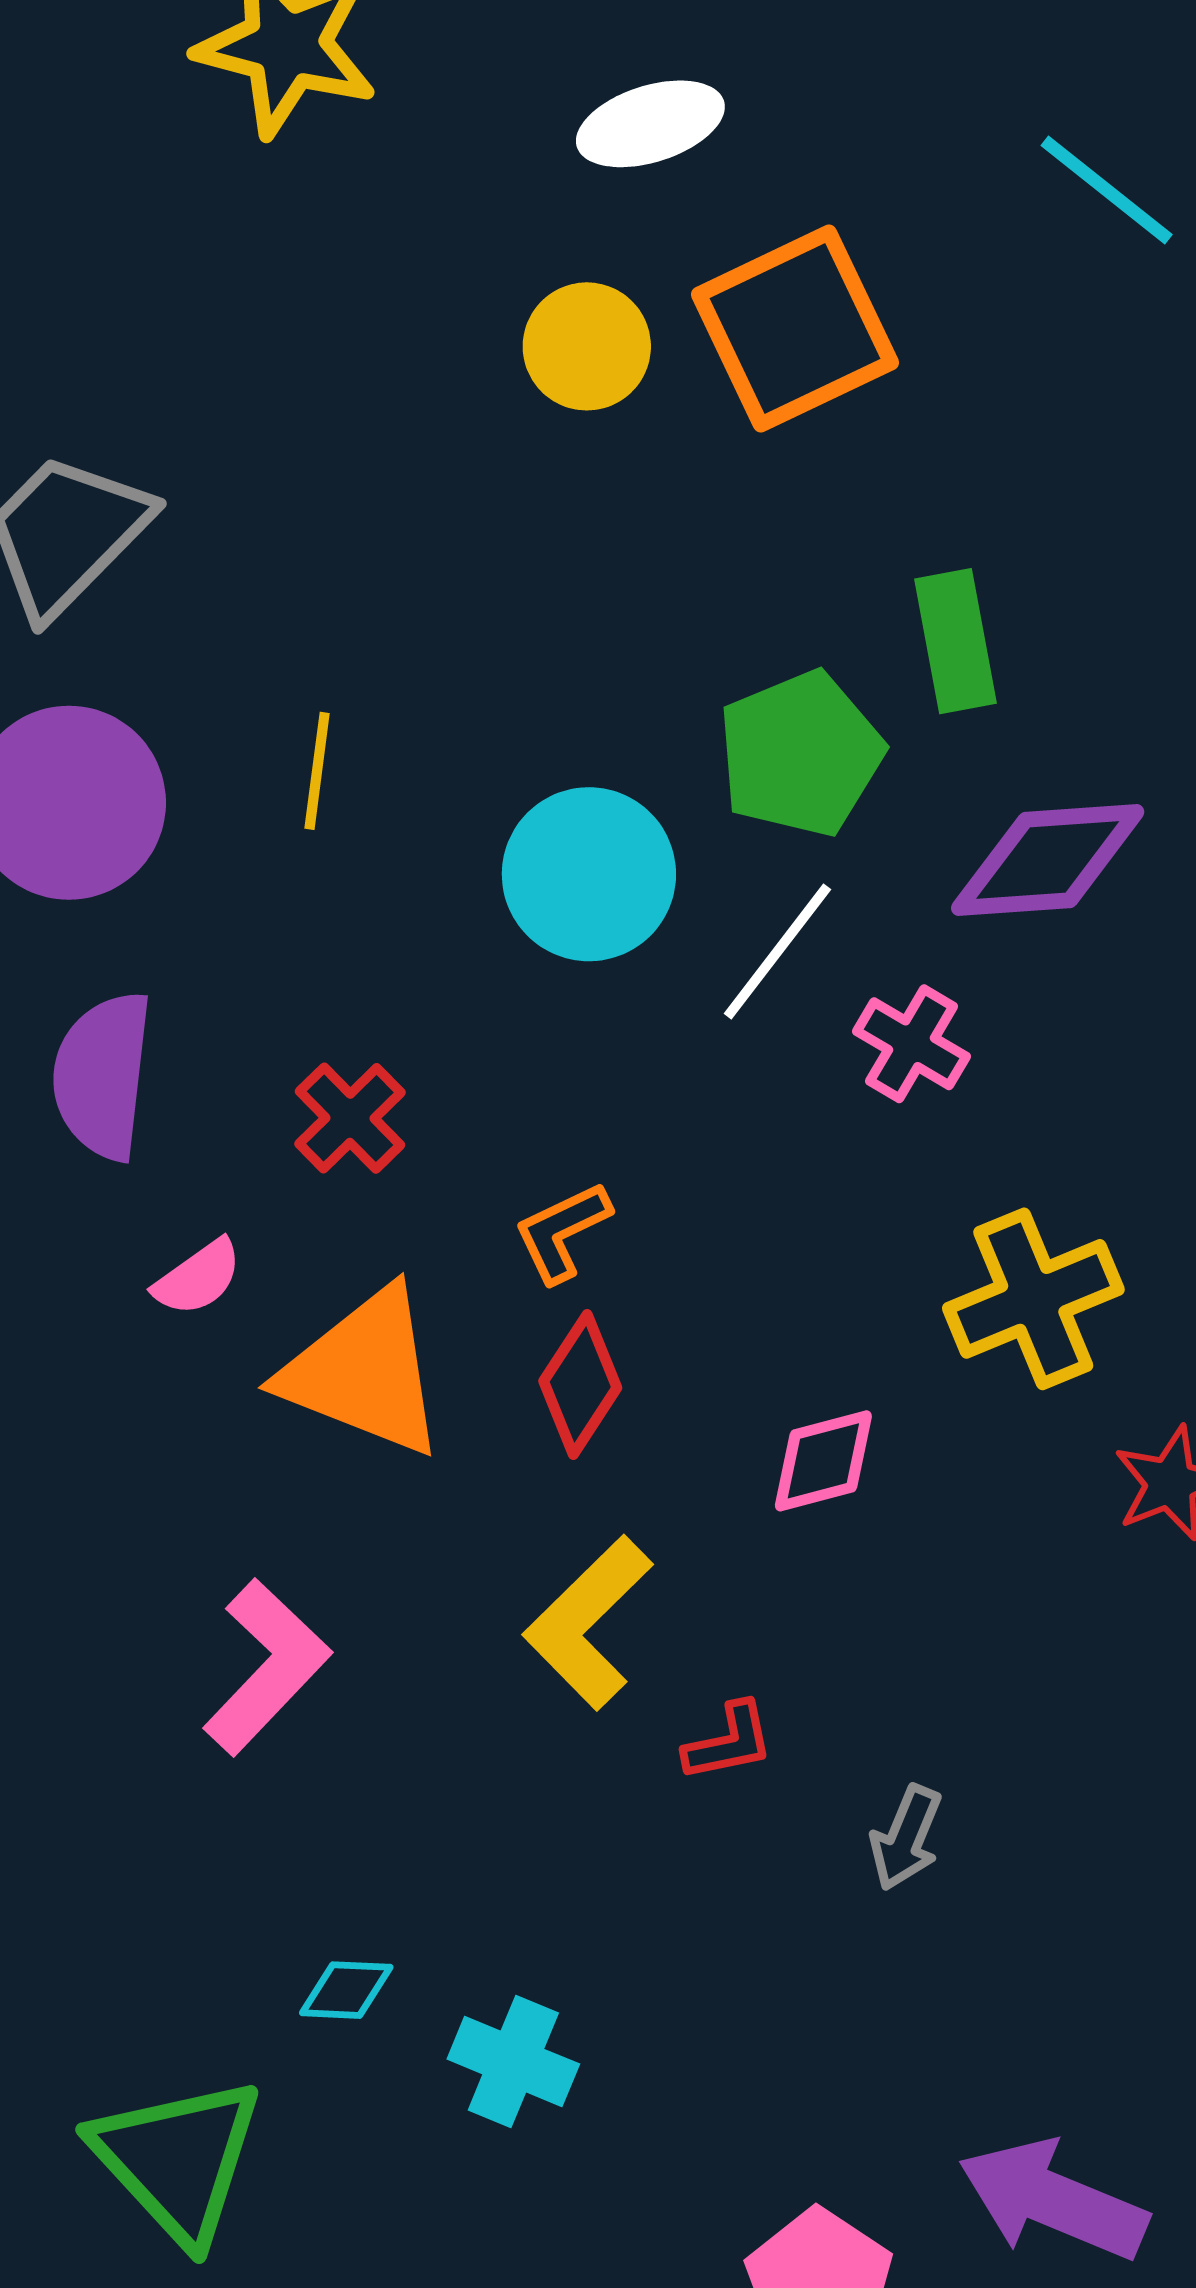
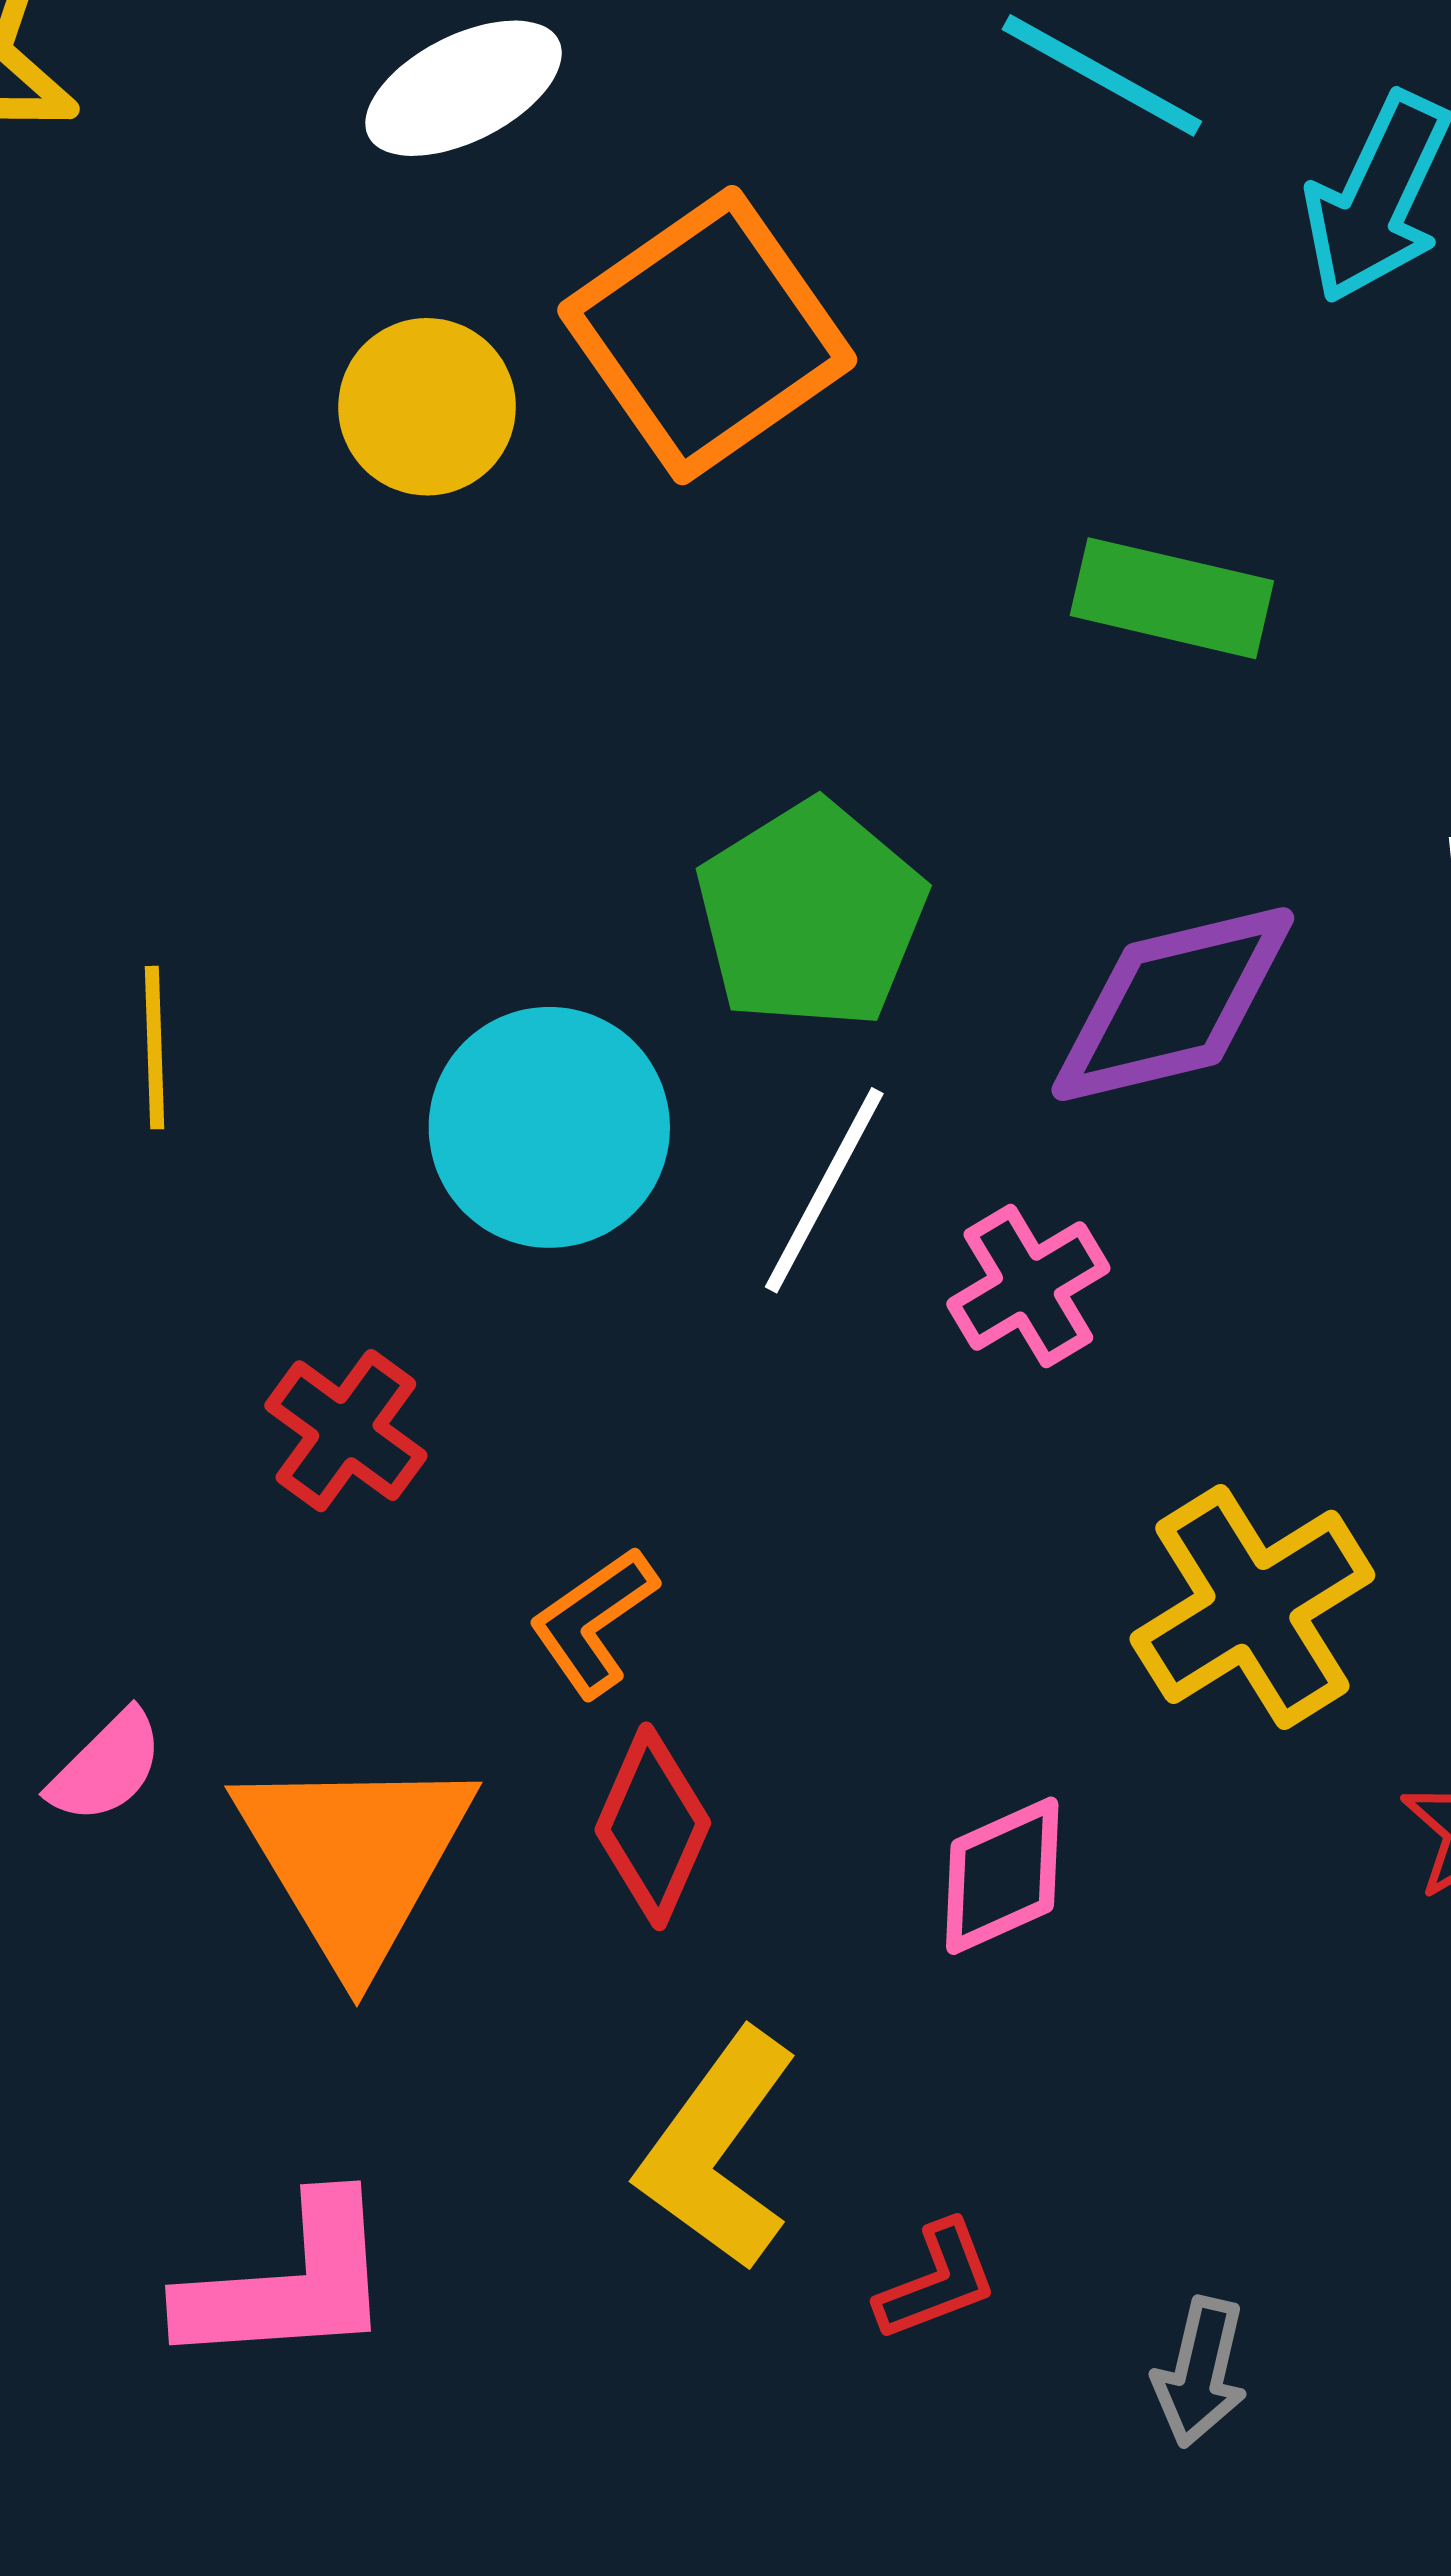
green rectangle: (955, 641) -> (1172, 598), moved, turned -57
pink cross: (912, 1044) -> (1028, 1286), turned 38
red cross: (350, 1118) -> (346, 1431), moved
orange triangle: (364, 1372) -> (355, 1858), turned 47
pink L-shape: (267, 1667) -> (288, 2283), turned 52

